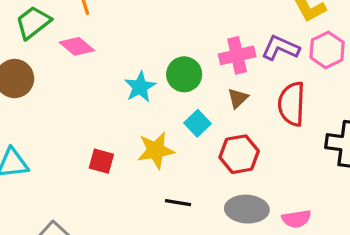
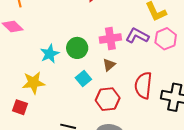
red semicircle: (292, 104) -> (143, 85), moved
yellow star: (156, 150) -> (34, 83), moved
red square: (101, 161) -> (20, 107), moved

